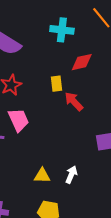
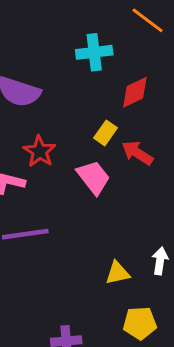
yellow rectangle: (56, 84) -> (106, 133), turned 56
pink trapezoid: (19, 120) -> (93, 177), moved

